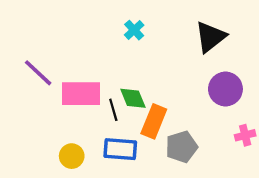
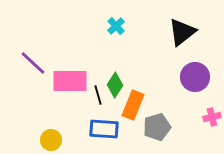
green diamond: (133, 98) -> (115, 85), turned 55
yellow circle: (72, 156) -> (51, 140), moved

